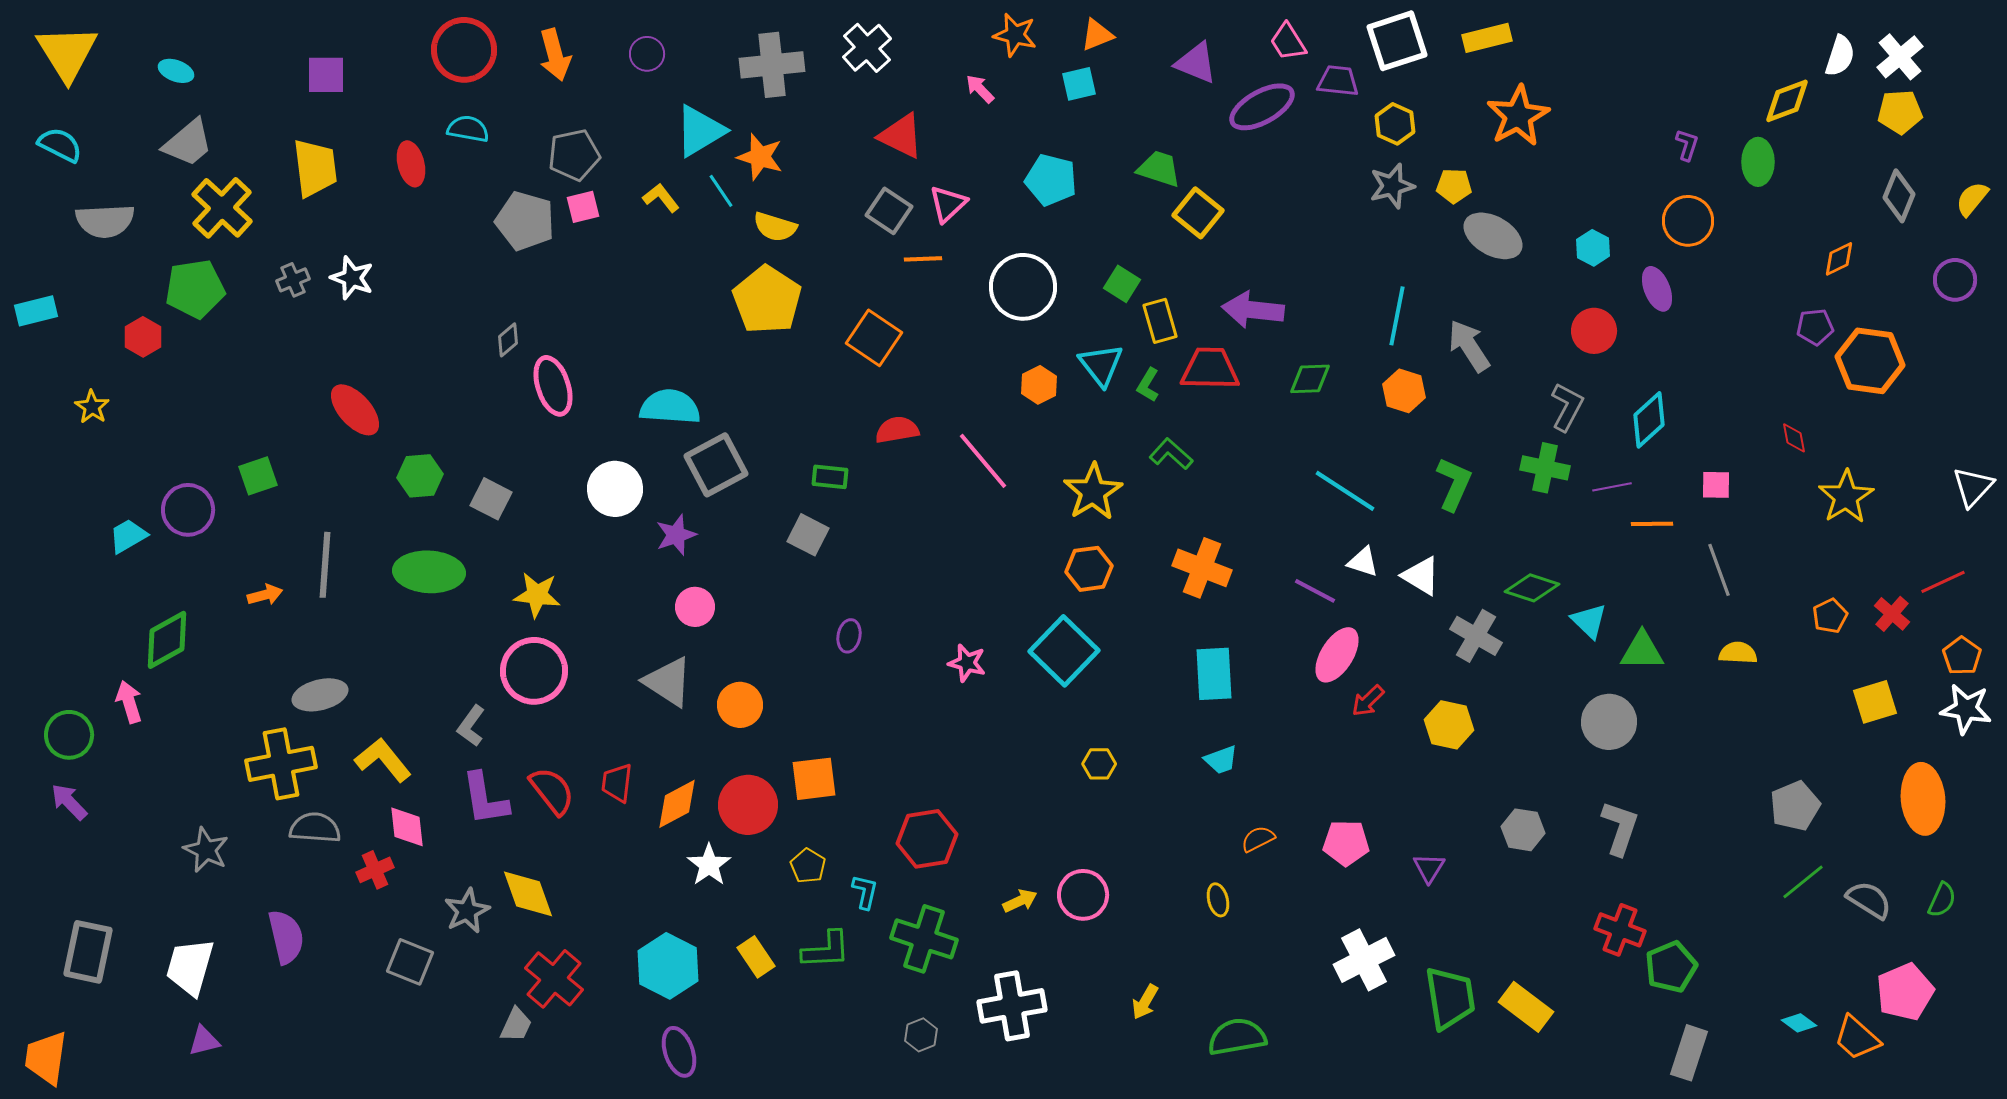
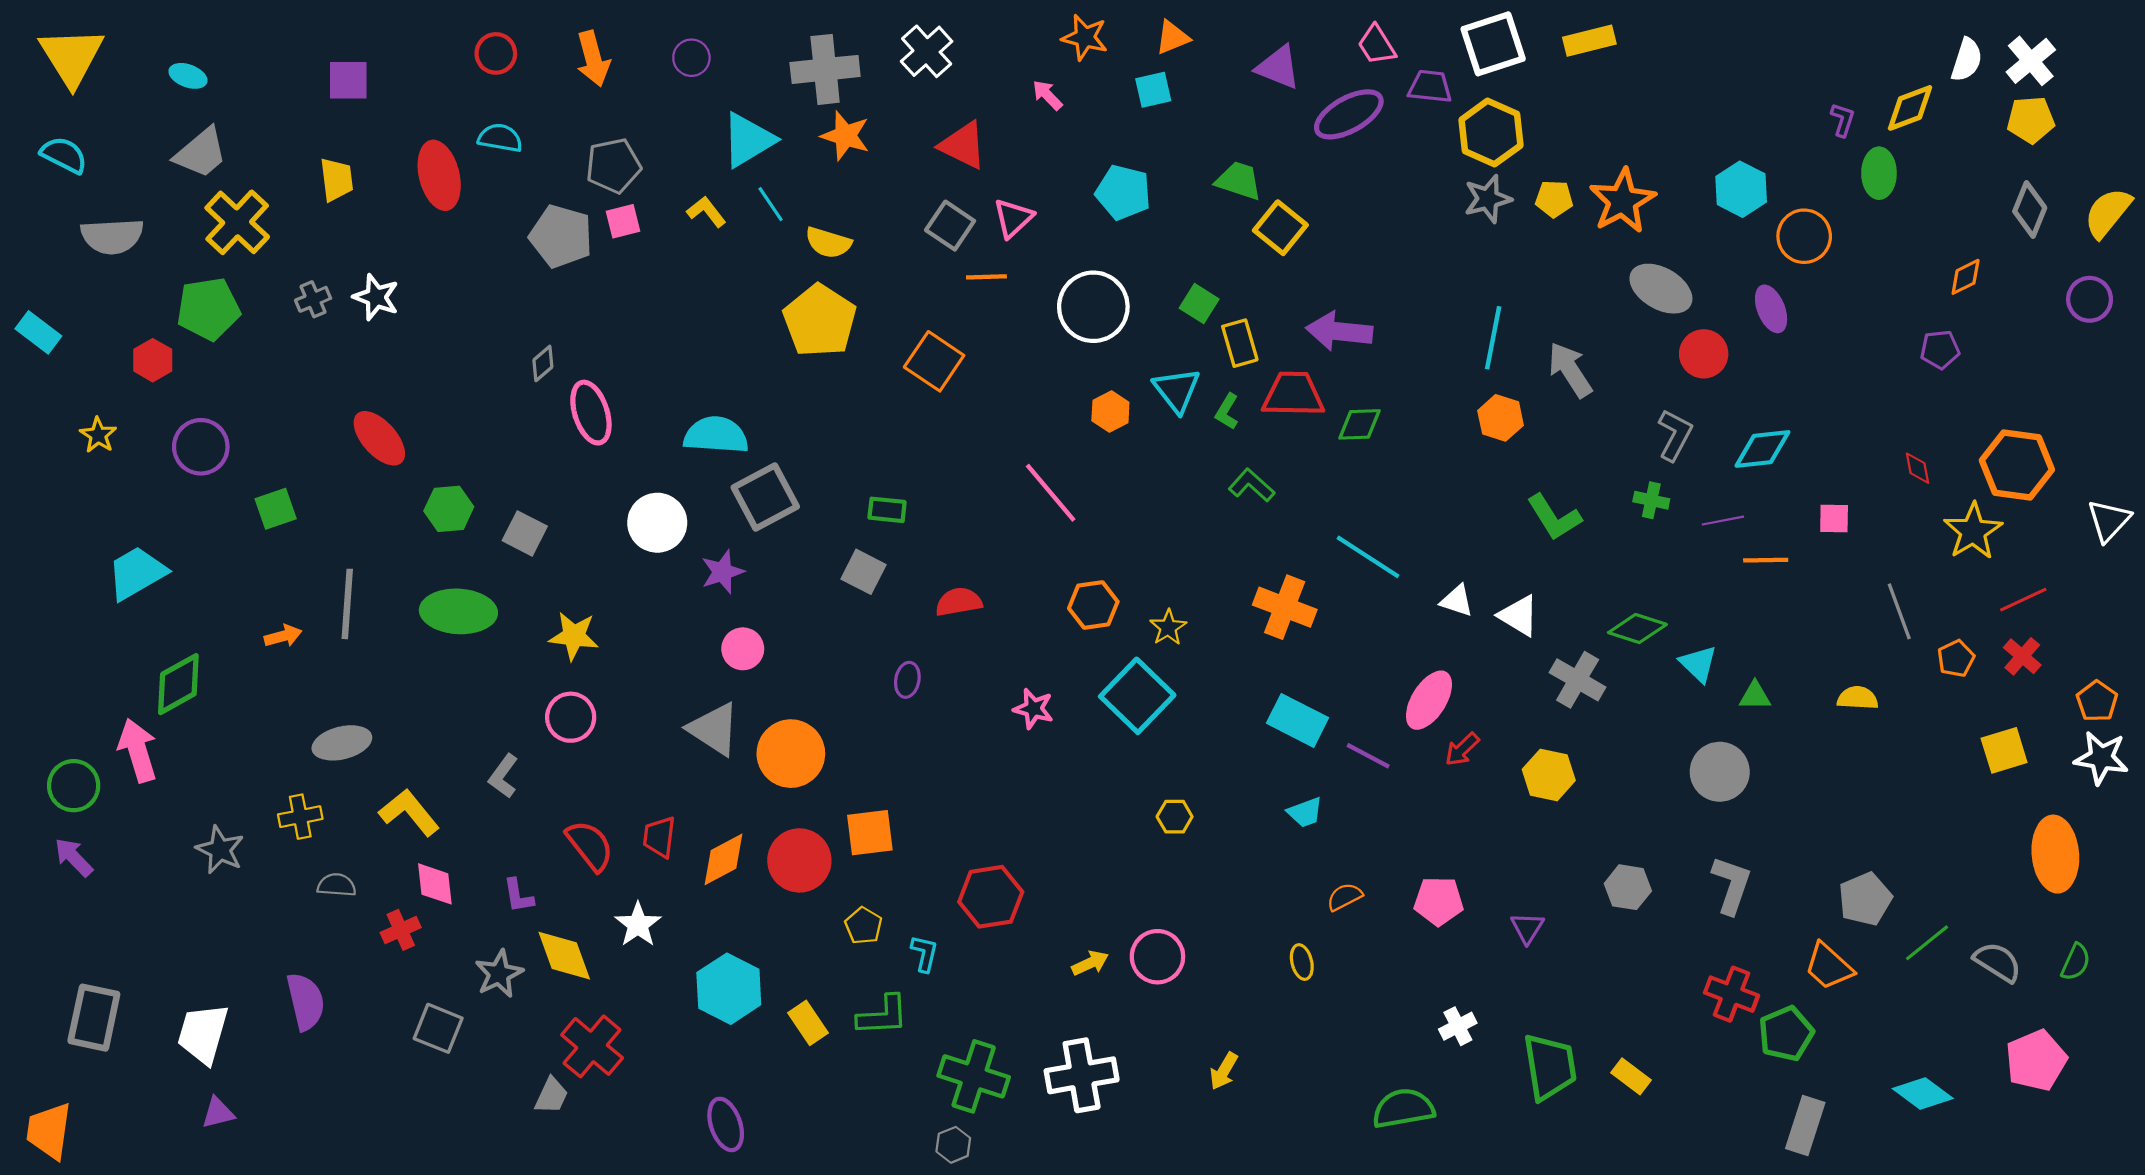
red circle: (464, 50) -> (496, 53), size x0.6
orange star: (1518, 116) -> (1622, 201), moved
yellow hexagon: (1395, 124) -> (1491, 133), size x1.5
purple L-shape: (1687, 145) -> (1843, 120), moved
orange star: (760, 157) -> (845, 136), moved
red ellipse: (411, 164) -> (439, 175), size x1.4
yellow trapezoid: (315, 168) -> (337, 180), size x0.7
yellow semicircle: (1972, 199) -> (2108, 213), size x1.4
gray ellipse: (1493, 236) -> (1661, 289), moved
cyan hexagon: (1593, 248) -> (1741, 189), moved, size x1.4
cyan rectangle: (36, 311) -> (38, 332), turned 51
orange hexagon: (1870, 361) -> (2017, 465), moved
green diamond: (1310, 379) -> (1359, 424), moved
cyan diamond: (1649, 420) -> (1762, 449), turned 36
red semicircle: (897, 430) -> (959, 602), moved
green cross: (1545, 468) -> (1651, 500), size x0.7
green L-shape: (1454, 484) -> (1554, 517), turned 124
cyan line: (1345, 491) -> (1368, 557), moved
yellow star: (1093, 492) -> (1168, 627), moved, size x0.6
purple circle: (188, 510) -> (201, 447), moved
cyan trapezoid: (128, 536) -> (137, 573), size x1.5
orange hexagon: (1089, 569) -> (1093, 605), moved
gray line: (1719, 570) -> (1899, 611), moved
red line: (1943, 582) -> (2023, 600), moved
purple line: (1315, 591) -> (1368, 756), moved
green triangle: (1642, 651) -> (1755, 696), size x0.7
pink circle: (534, 671) -> (571, 717), size x0.7
cyan rectangle: (1214, 674) -> (1298, 720), turned -60
pink arrow: (129, 702) -> (138, 750), size x1.4
orange circle: (740, 705) -> (791, 754), size x1.4
yellow cross: (281, 764) -> (300, 817), size x0.6
purple L-shape: (485, 799) -> (518, 896), moved, size x0.6
gray pentagon: (1795, 806) -> (1865, 899), moved
gray semicircle: (315, 828) -> (337, 885), size x0.7
gray star: (206, 850) -> (220, 850), moved
white star: (709, 865) -> (638, 925), moved
green cross: (924, 939) -> (974, 1076), moved
white cross: (1364, 960) -> (1458, 1026), size x0.6
cyan hexagon: (668, 966) -> (729, 989), moved
yellow rectangle: (1526, 1007) -> (1631, 1076), size x0.7
cyan diamond: (1799, 1023) -> (1923, 1093), size x1.6
gray hexagon: (921, 1035) -> (953, 1145), moved
green semicircle: (1237, 1037) -> (1403, 1108), moved
orange trapezoid: (1857, 1038) -> (1829, 966), moved

